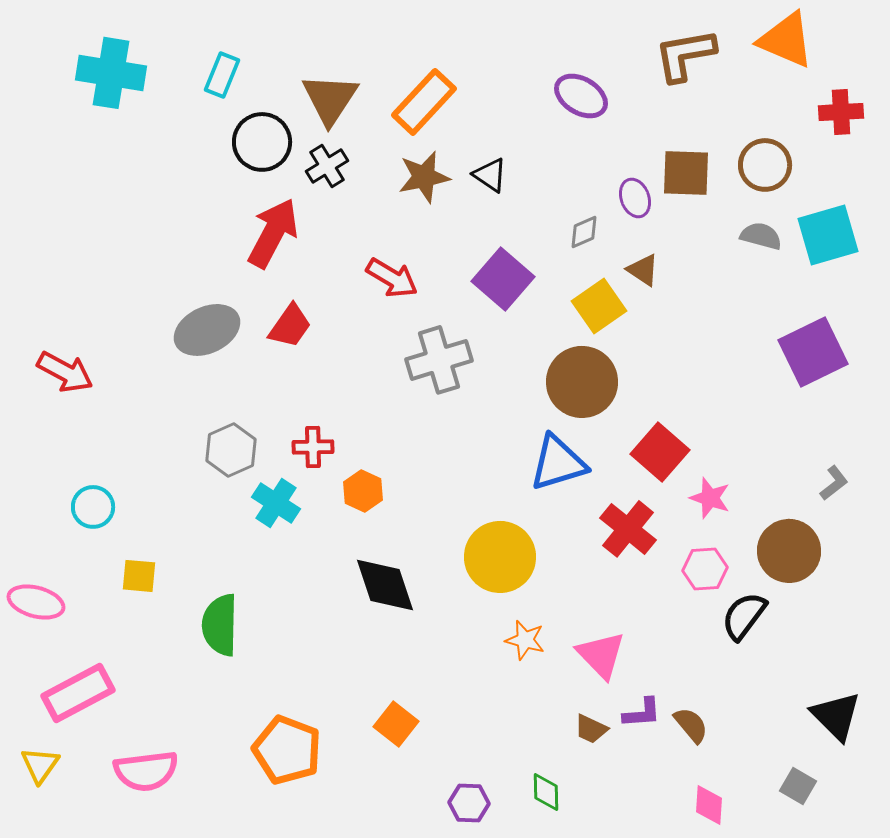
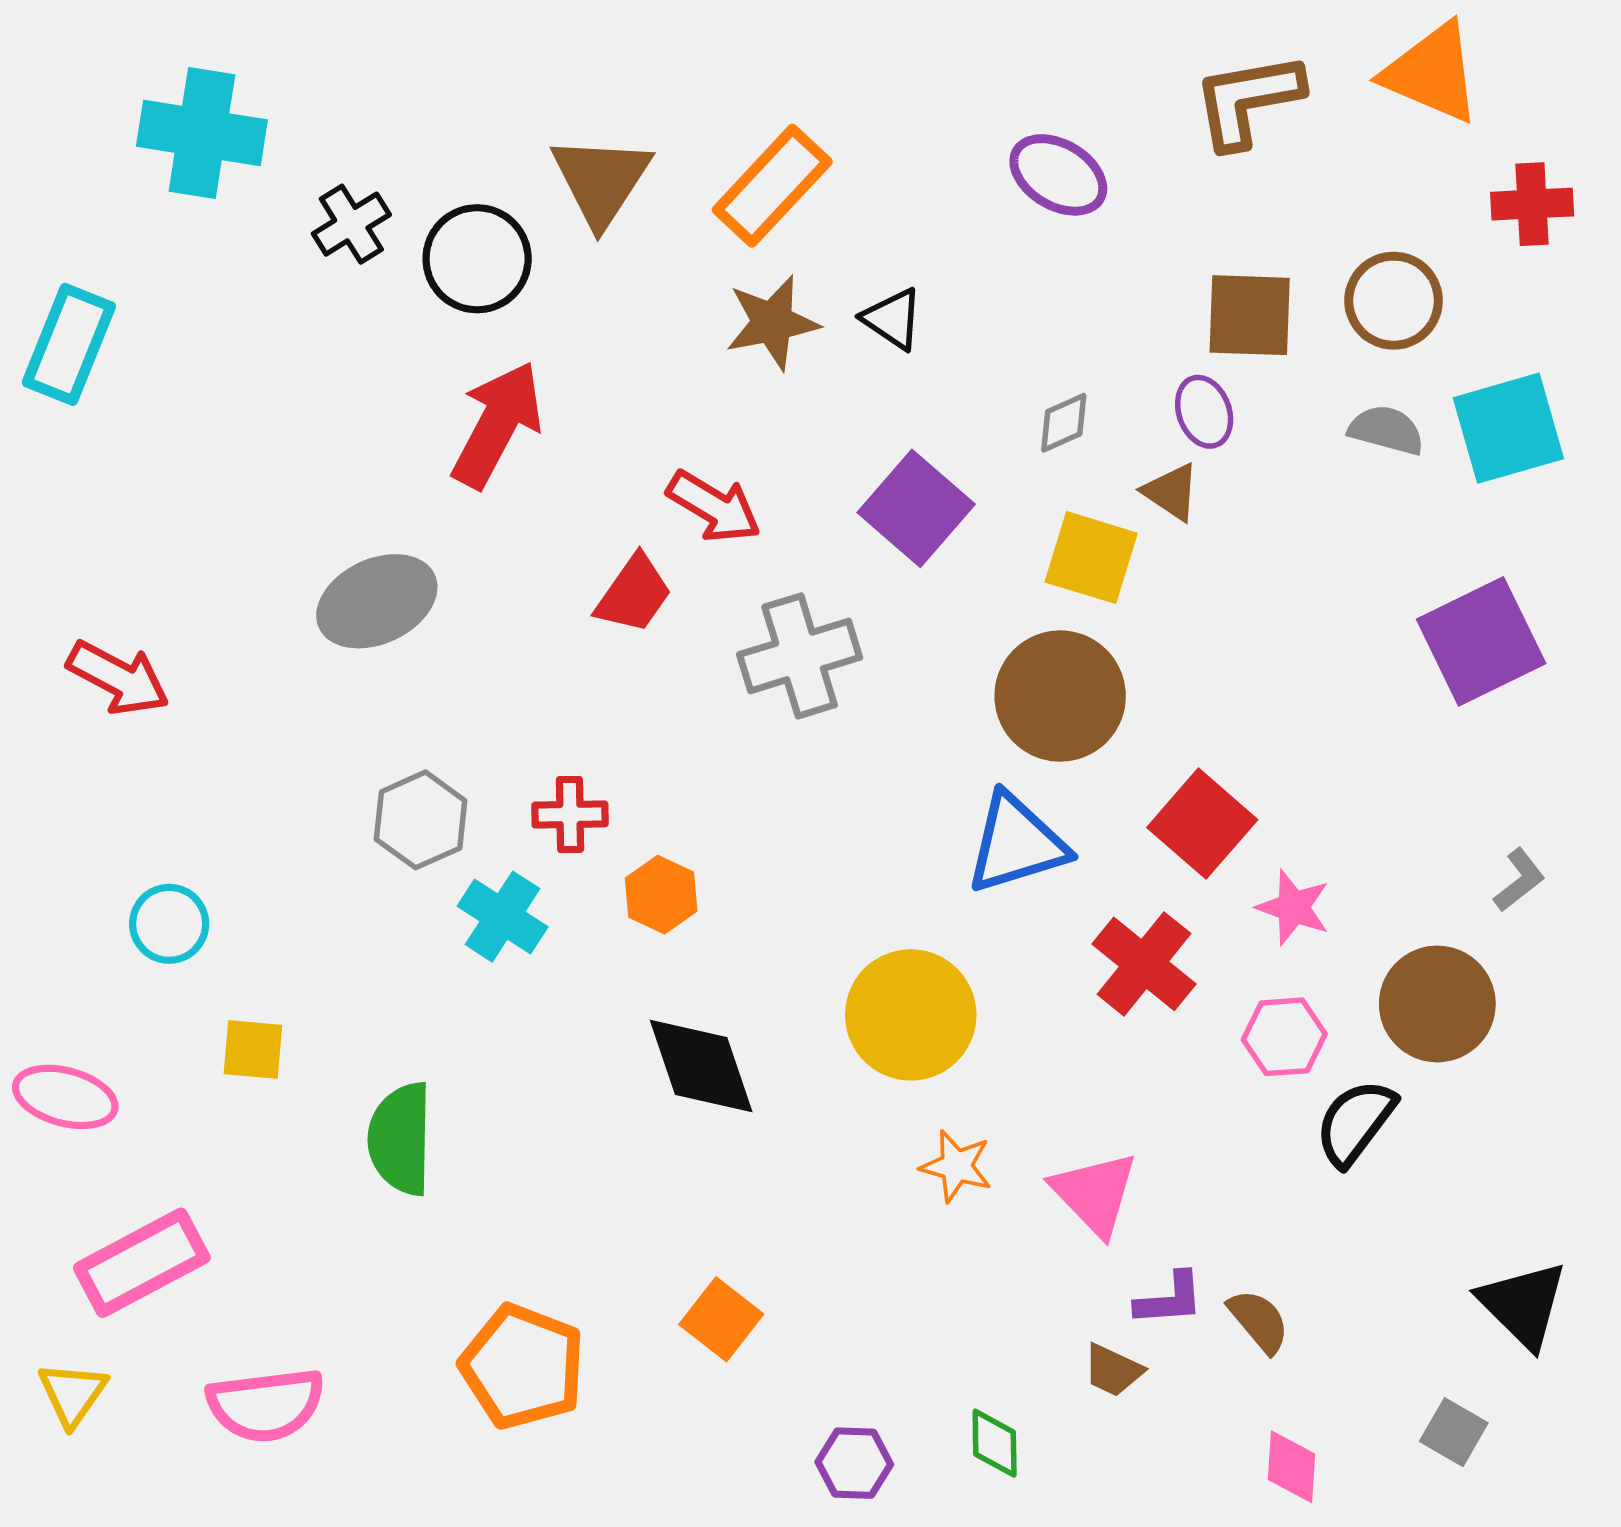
cyan rectangle: (222, 75) -> (69, 344), moved, size x1.4
black cross: (327, 166) -> (351, 224), moved
purple ellipse: (635, 198) -> (1204, 412), moved
yellow square: (599, 306) -> (1091, 558), turned -38
red trapezoid: (290, 326) -> (634, 594), moved
brown trapezoid: (591, 729) -> (1113, 1370), moved

